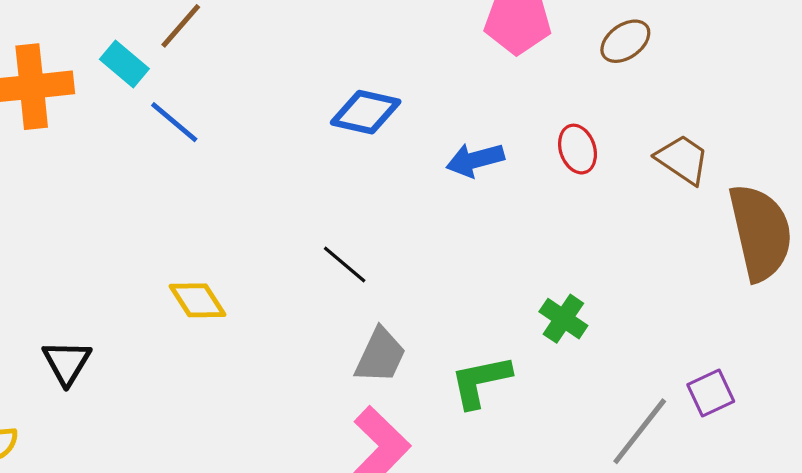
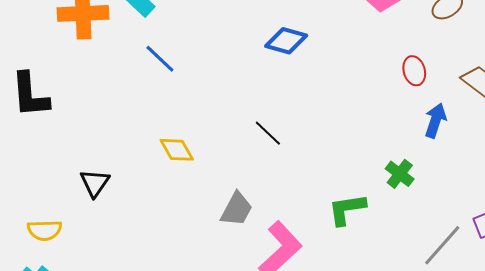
blue line: (174, 122) -> (160, 59), moved
blue arrow: (475, 160) -> (435, 121), moved, turned 120
gray trapezoid: (380, 356) -> (237, 209), moved

